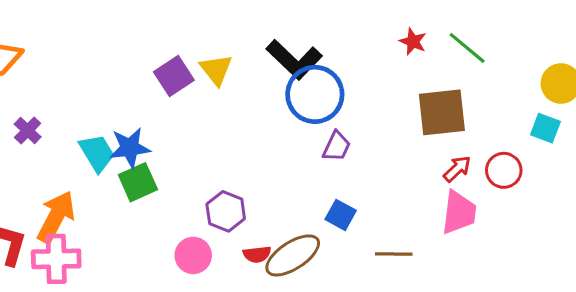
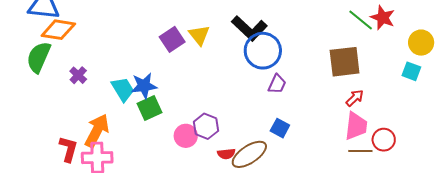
red star: (413, 42) -> (383, 18), moved, size x1.4
red circle: (504, 170) -> (384, 140), moved
brown line: (394, 254) -> (360, 151), moved
pink circle: (193, 255) -> (186, 136), moved

